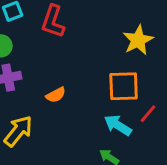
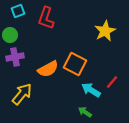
orange square: (124, 86) -> (75, 64), moved, turned 30
orange semicircle: (56, 95) -> (48, 69), size x1.5

